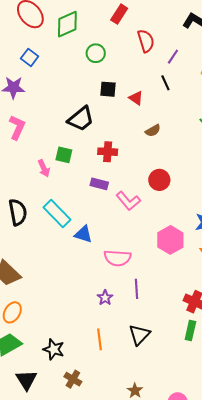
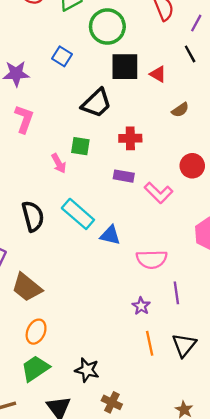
green circle: (96, 53) -> (107, 27), size x1.6
blue square: (30, 57) -> (62, 56), moved
black square: (108, 89) -> (125, 67), size x1.5
orange line: (99, 339) -> (150, 343), moved

